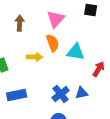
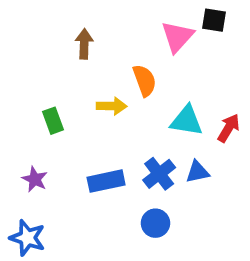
pink triangle: (56, 19) -> (177, 37), moved
cyan triangle: (76, 52) -> (187, 121), moved
blue rectangle: (17, 95) -> (106, 181), moved

